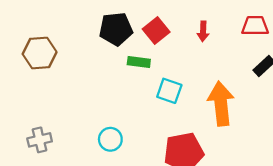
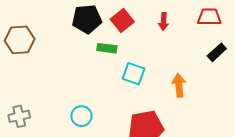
orange arrow: (221, 104) -> (179, 85), size x0.6

